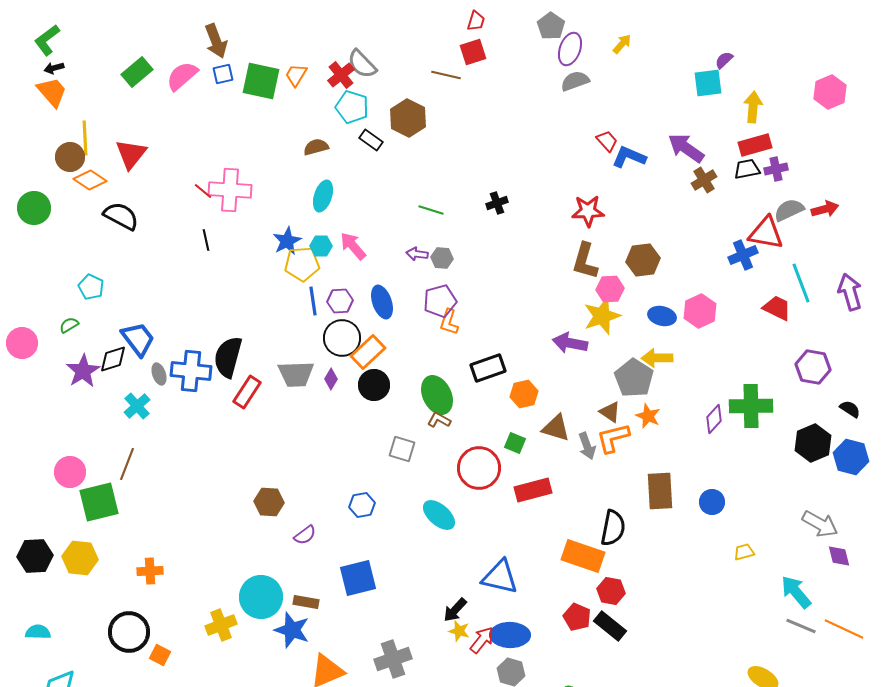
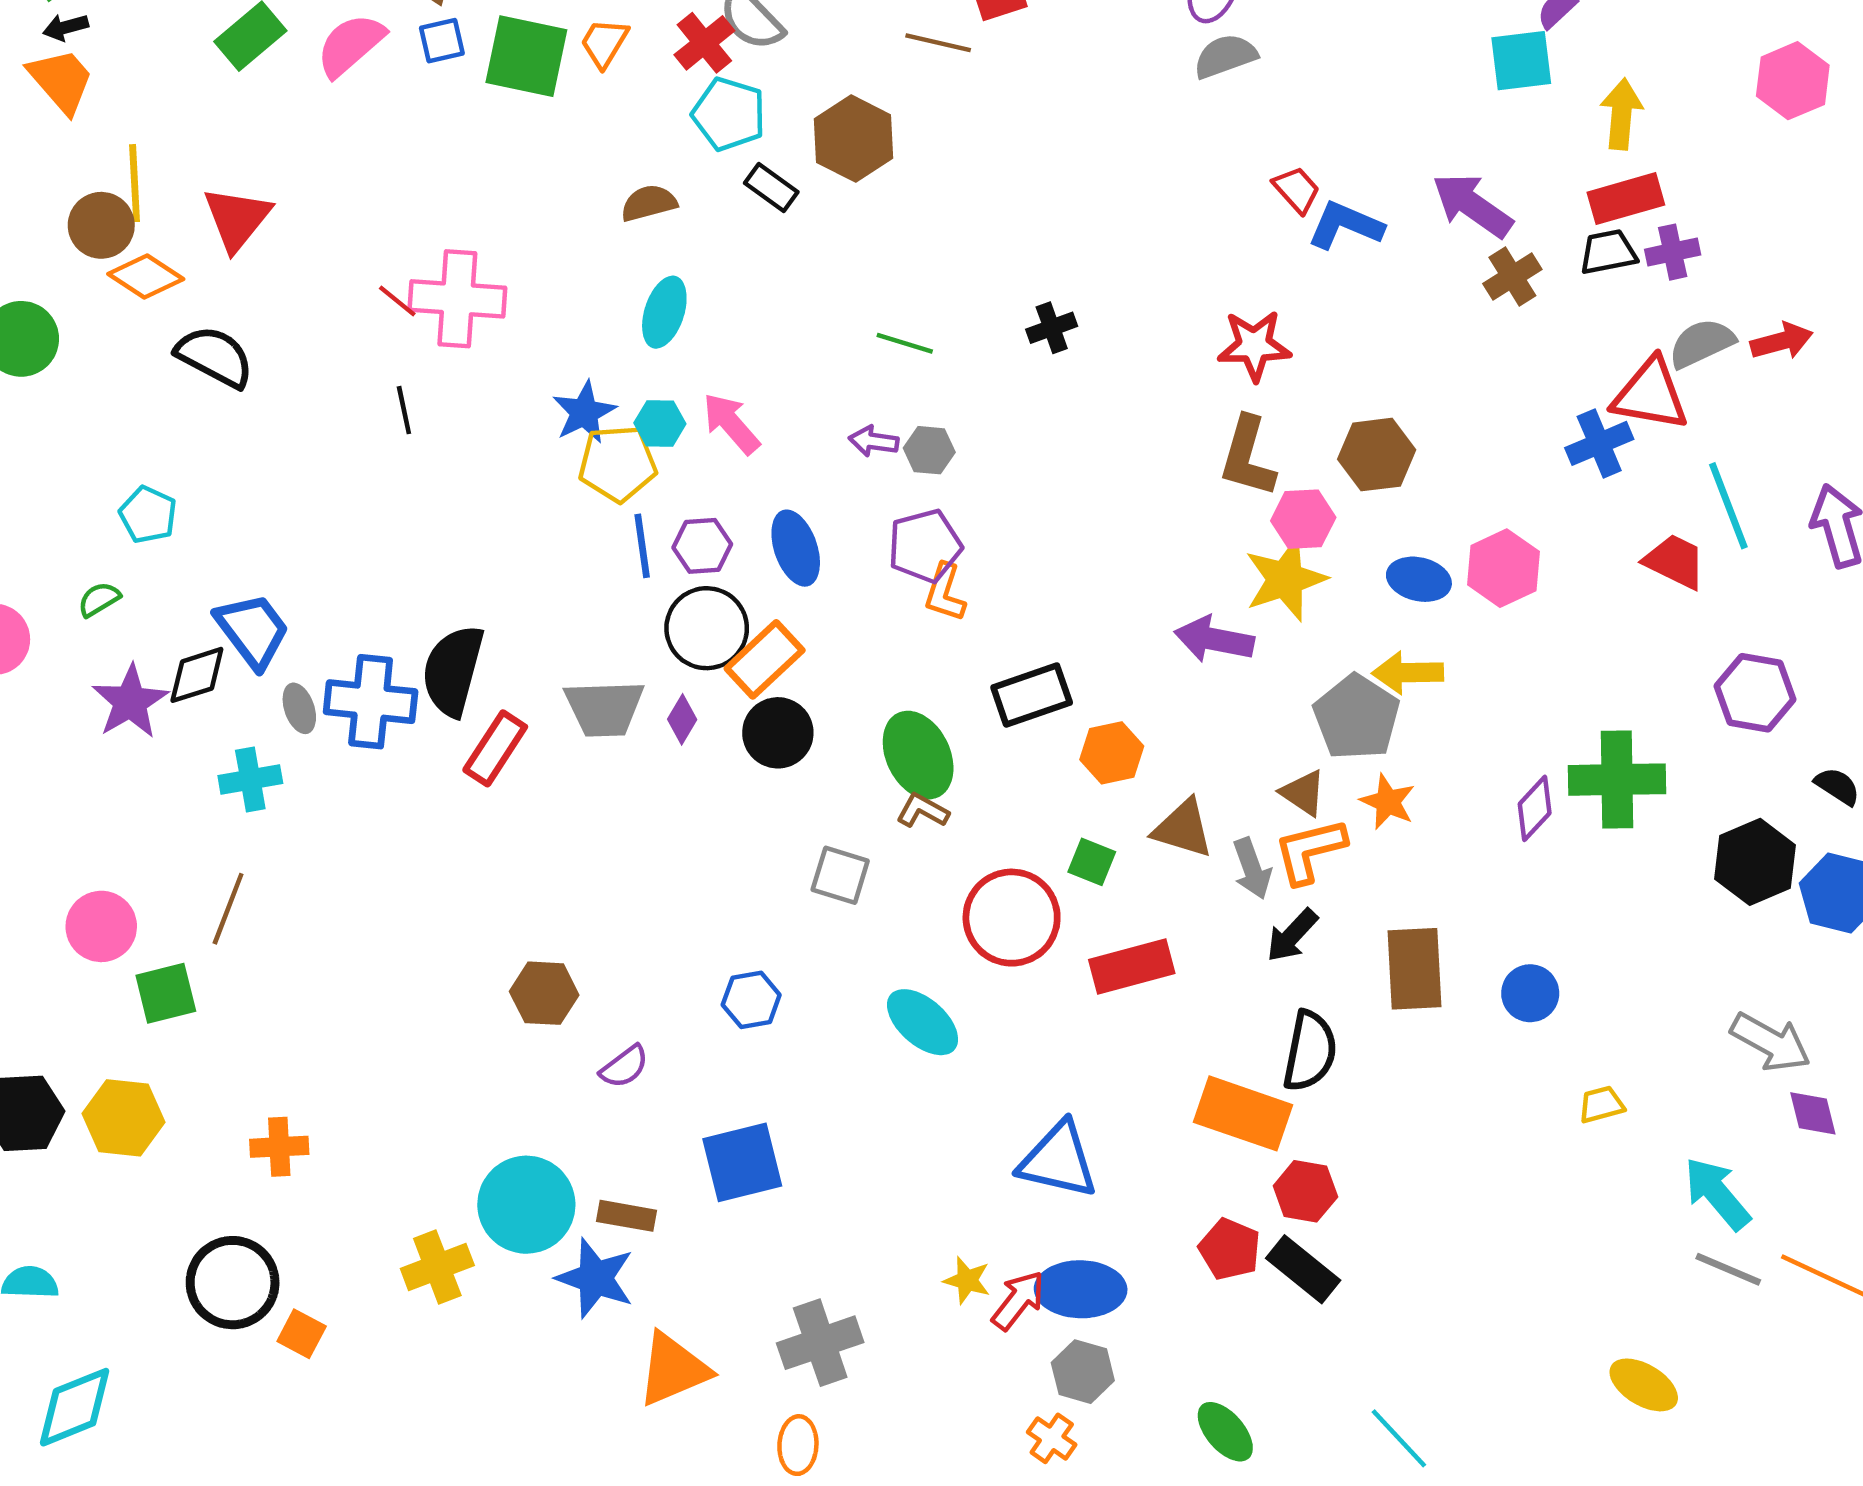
cyan cross: (137, 406) -> (250, 780), turned 32
green square: (99, 502) -> (166, 993), size x0.7
black arrow: (455, 610) -> (1292, 935), moved

